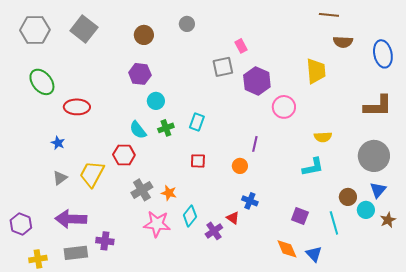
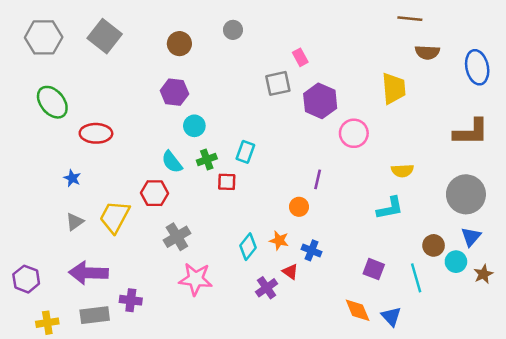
red square: (198, 161) -> (227, 182), moved
orange star: (169, 193) -> (279, 240), moved
cyan diamond: (190, 216) -> (248, 247), moved

